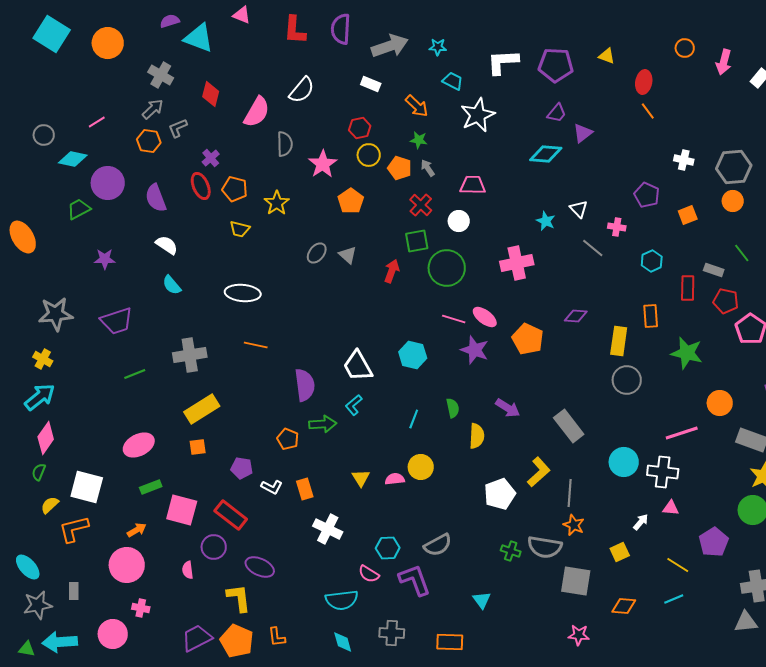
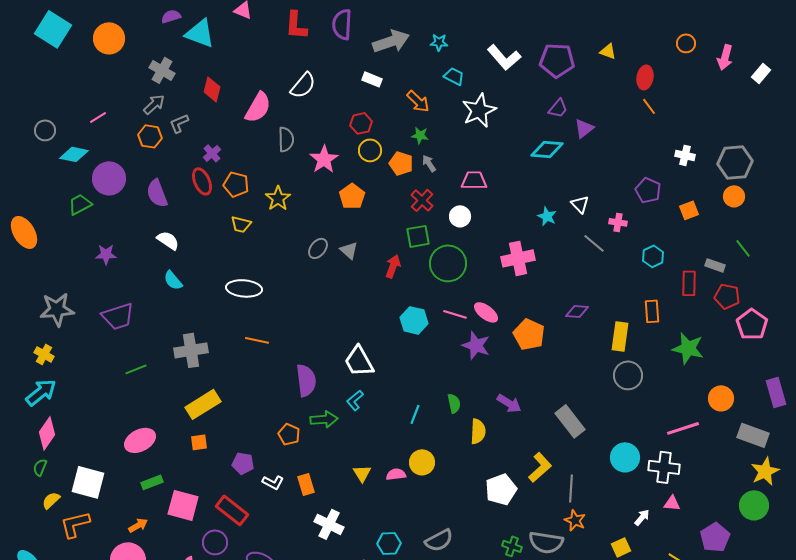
white L-shape: (503, 62) -> (504, 57), turned -128
cyan hexagon: (413, 355) -> (414, 320), moved

